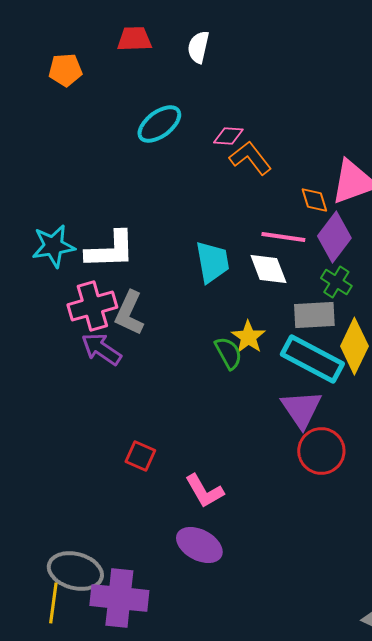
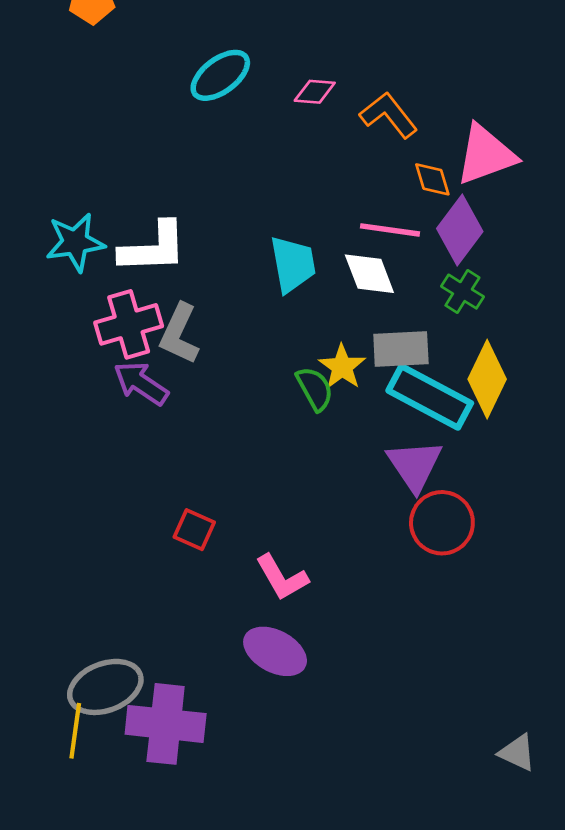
orange L-shape: (250, 158) -> (389, 115), moved
gray rectangle: (314, 315) -> (401, 349), moved
gray ellipse: (75, 571) -> (105, 687), turned -36

